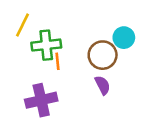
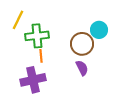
orange line: (57, 61) -> (41, 56), moved

